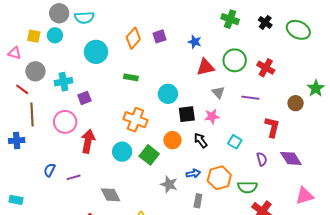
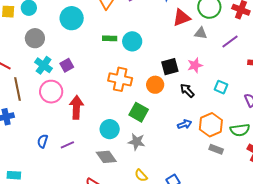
gray circle: (35, 71) -> (35, 38), moved
cyan cross: (63, 82) -> (44, 65), moved, turned -36
gray triangle: (218, 92) -> (201, 33), moved, turned -32
cyan circle: (168, 94) -> (132, 41), moved
purple line: (250, 98) -> (230, 41), turned -36
orange circle: (172, 140) -> (155, 85), moved
cyan circle: (122, 152) -> (110, 129), moved
gray star: (169, 184) -> (137, 142), moved
gray rectangle: (198, 201) -> (216, 149), moved, turned -72

